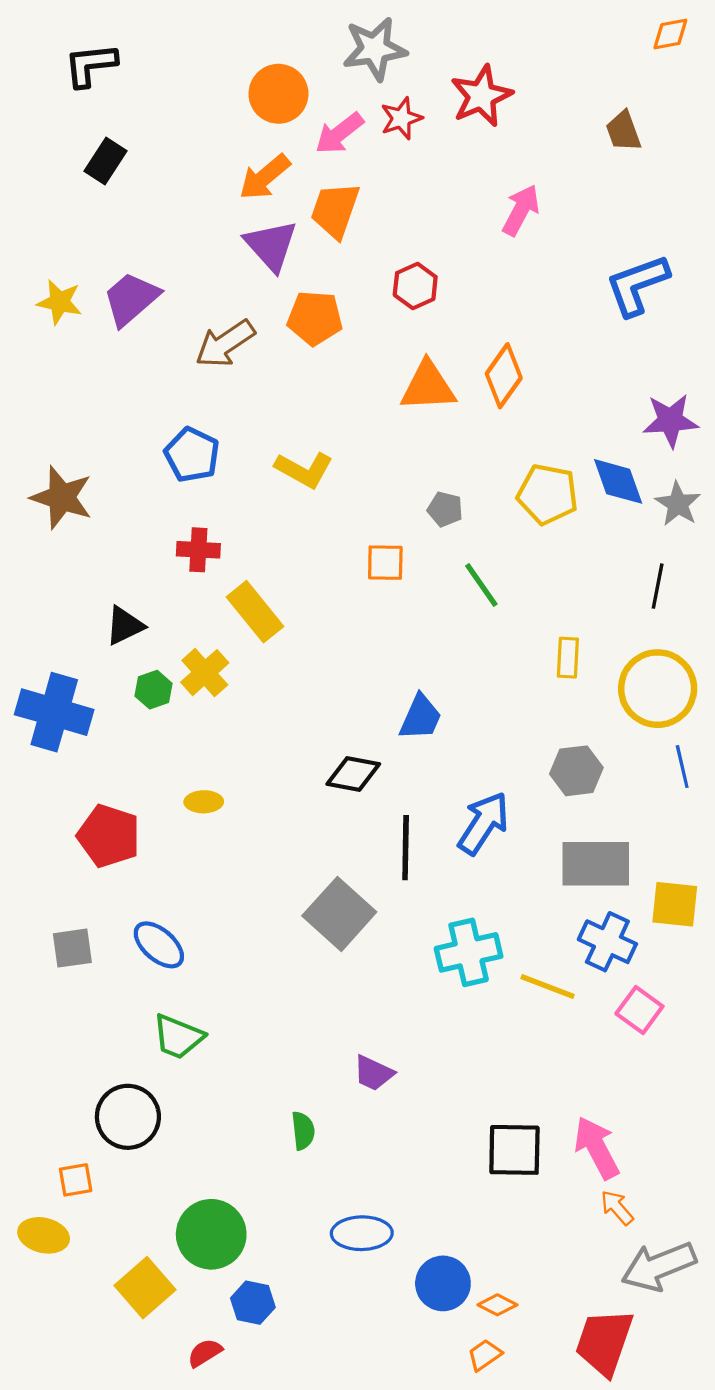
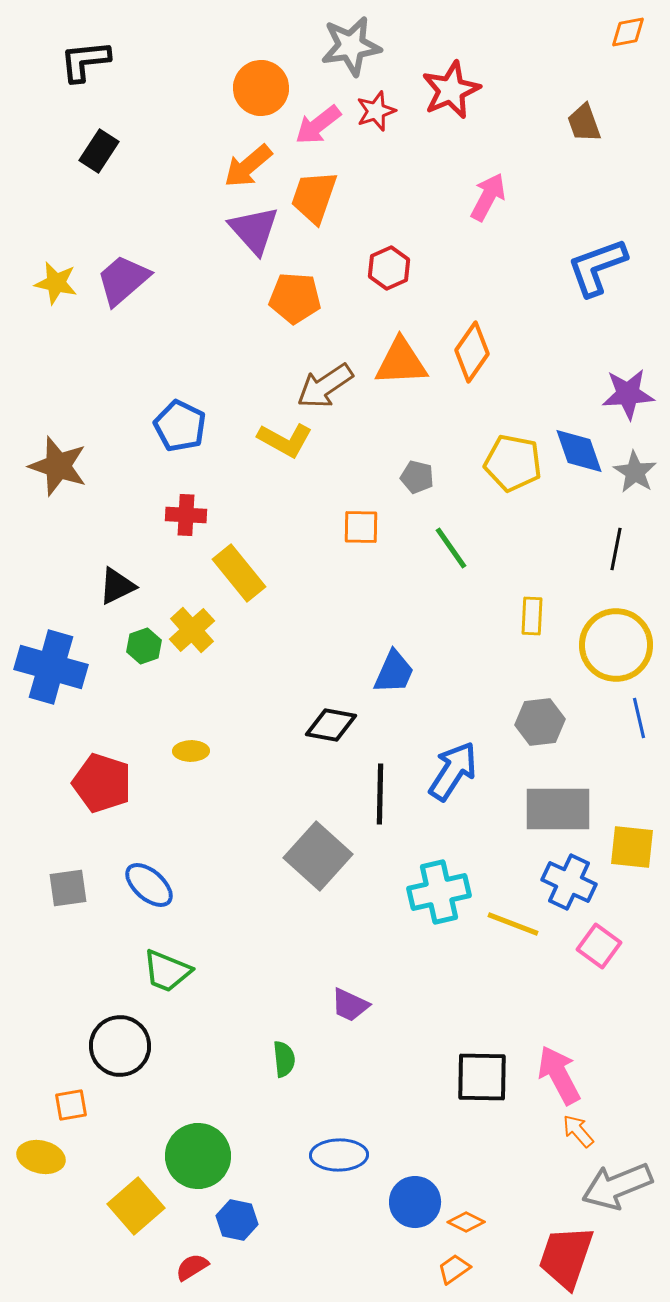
brown arrow: (225, 344) -> (325, 386), moved

